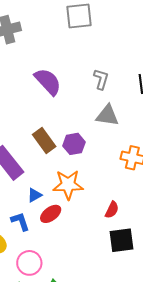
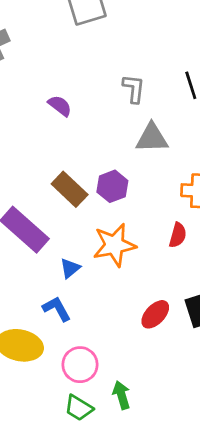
purple semicircle: (48, 82) -> (60, 106), size x0.6
red semicircle: (112, 210) -> (178, 235), moved
red ellipse: (51, 214) -> (155, 314), moved

